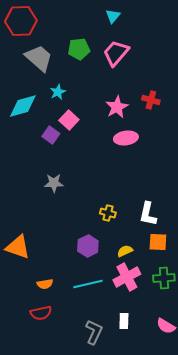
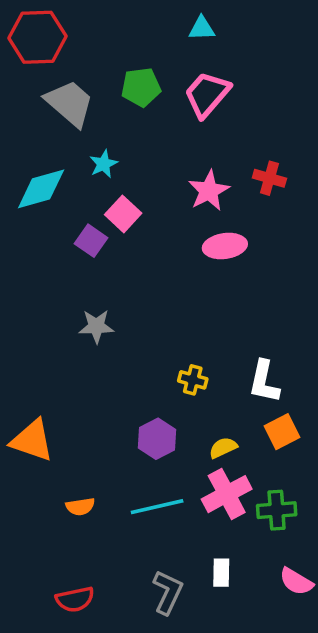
cyan triangle: (113, 16) -> (202, 28), turned 49
orange square: (158, 242) -> (282, 432), turned -30
green cross: (164, 278) -> (277, 510), moved
red semicircle: (41, 313) -> (75, 599), moved

